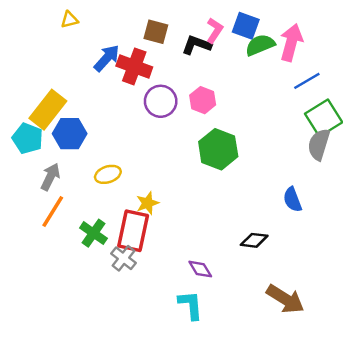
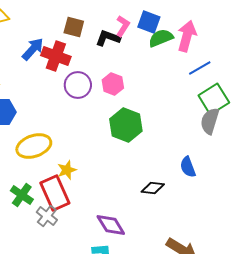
yellow ellipse: (108, 174) -> (34, 146), size x1.6
red rectangle: (133, 231) -> (55, 193), turned -36
black diamond: (254, 240) -> (153, 188), moved
purple diamond: (200, 269) -> (111, 225), size x1.4

